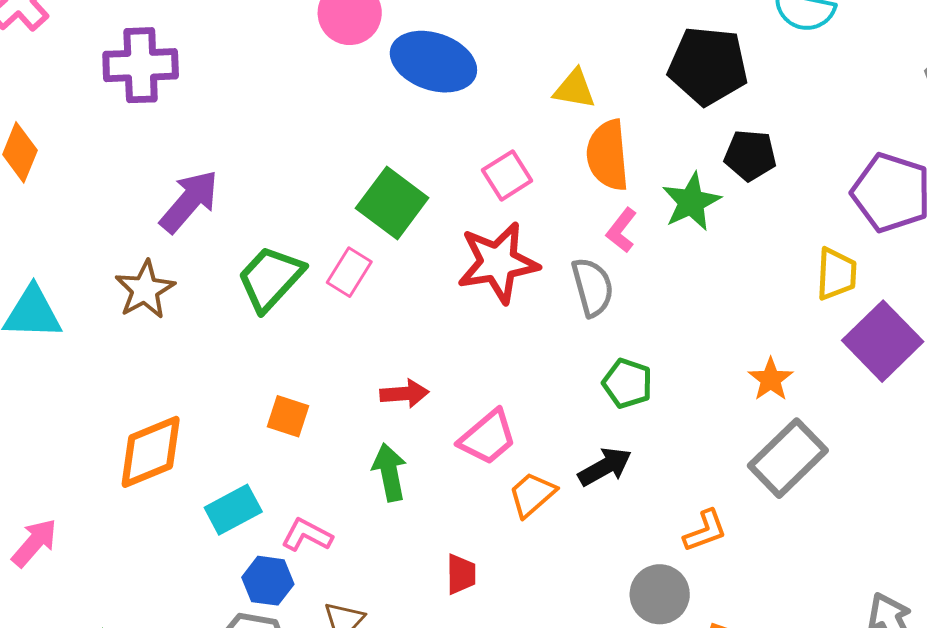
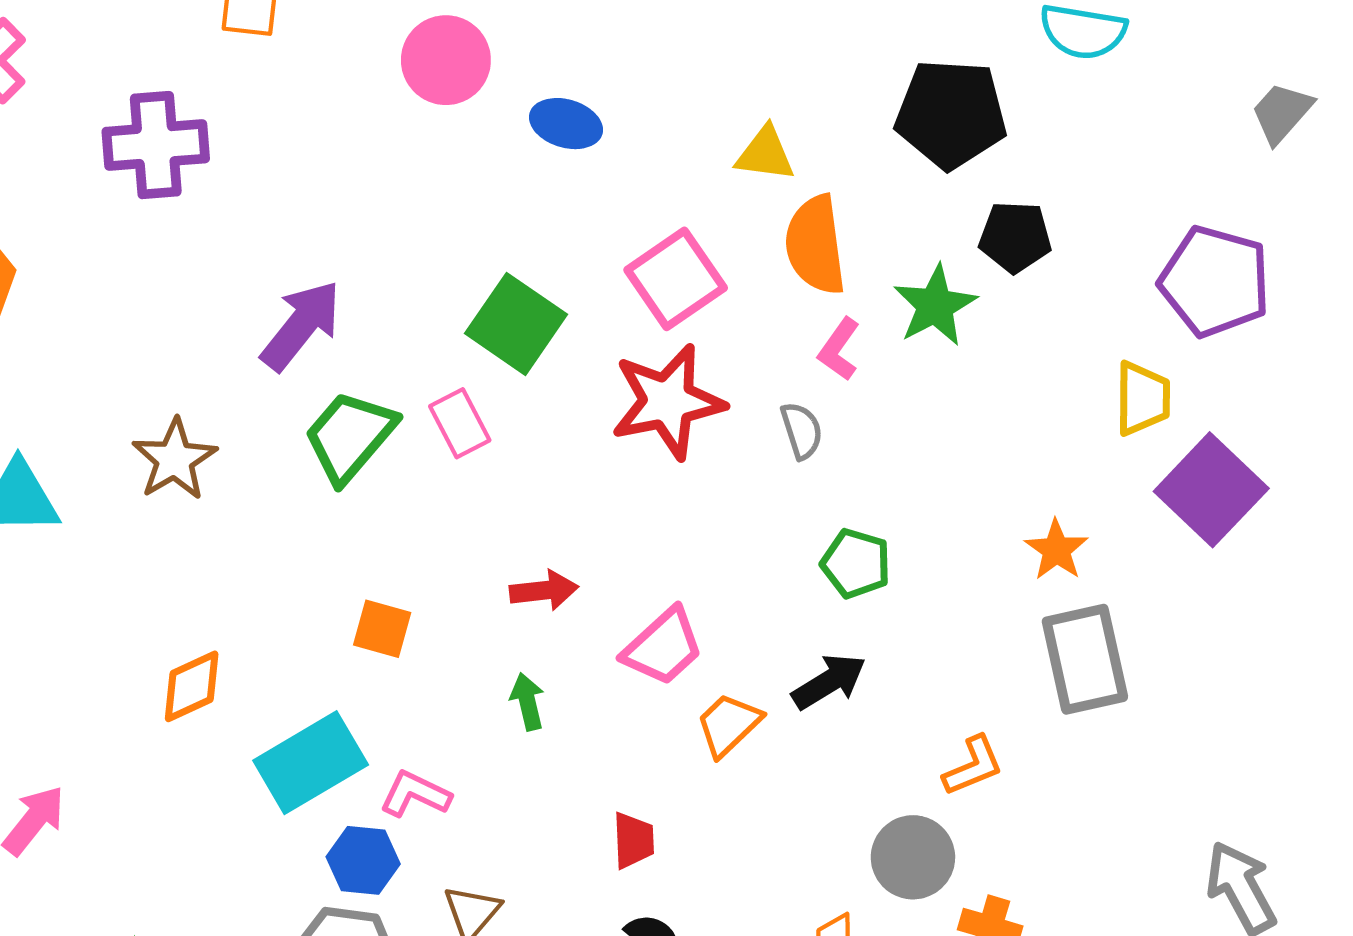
blue ellipse: (433, 62) -> (566, 124), size x0.6
pink square: (507, 175) -> (676, 279), size x1.4
purple arrow: (189, 201) -> (301, 325), moved
pink rectangle: (349, 272) -> (460, 423), turned -57
gray semicircle: (593, 287) -> (802, 431), size x0.7
orange diamond: (151, 452) -> (192, 686), size x0.7
gray rectangle: (788, 458) -> (1085, 659), turned -56
green arrow: (389, 472) -> (527, 702), size x0.7
cyan rectangle: (233, 510) -> (311, 763), size x1.4

